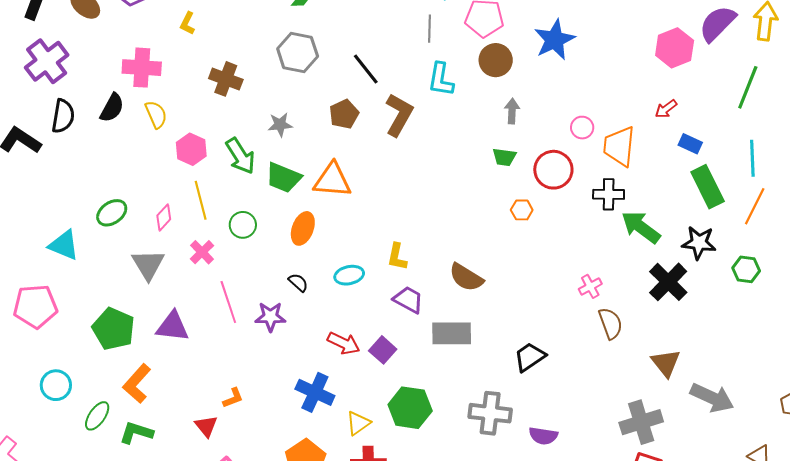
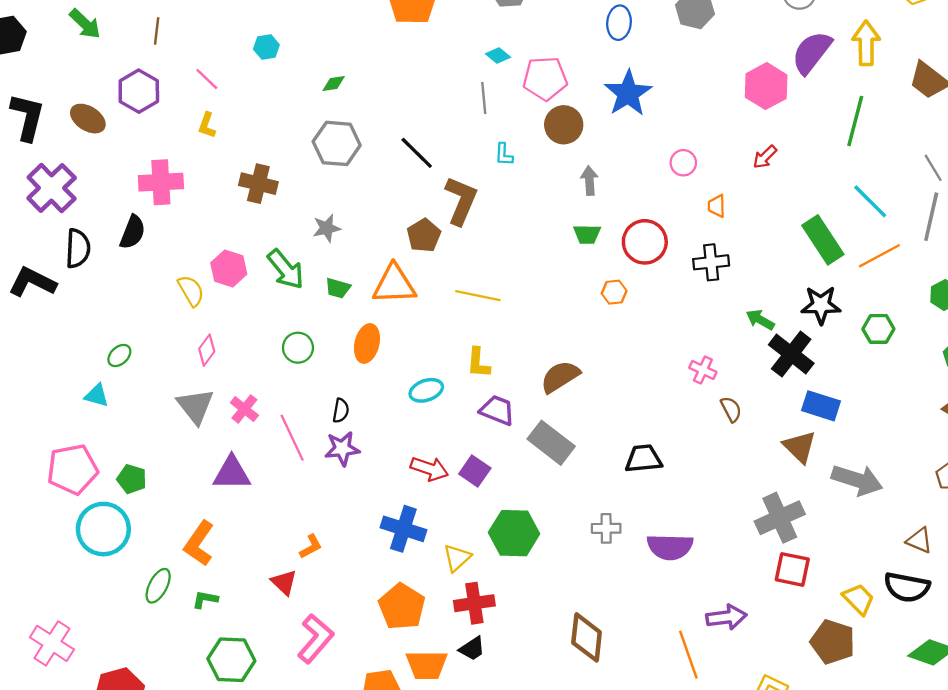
cyan L-shape: (441, 79) -> (504, 154), size x0.6
yellow semicircle: (156, 114) -> (191, 291), moved
brown pentagon: (344, 114) -> (424, 235), moved
pink circle: (582, 128) -> (683, 163), moved
blue rectangle: (690, 144) -> (821, 406), moved, size x1.4
orange trapezoid: (619, 146) -> (717, 206), size x0.5
cyan line: (752, 158) -> (870, 201), turned -36
green trapezoid: (283, 178) -> (338, 288), size x0.6
yellow line: (201, 200) -> (478, 296), moved, turned -57
orange line: (755, 206) -> (879, 256), turned 42
green ellipse: (112, 213) -> (119, 355), moved, size x0.7
green arrow: (641, 227) -> (760, 320), moved, size x0.6
cyan triangle: (64, 245) -> (97, 395), size x0.7
pink cross: (202, 252) -> (244, 409), moved
brown semicircle: (466, 277) -> (560, 377), turned 123
black semicircle: (298, 282) -> (341, 411), moved, turned 65
pink cross: (590, 286) -> (703, 370), turned -30
brown semicircle: (610, 323) -> (731, 409), size x0.7
green pentagon: (114, 329) -> (132, 479), moved, size x0.6
gray rectangle: (452, 333) -> (551, 443), turned 45
black trapezoid: (530, 357) -> (644, 459), turned 36
cyan circle: (56, 385) -> (103, 529), moved, size x1.5
gray cross: (490, 413) -> (606, 528), size x0.6
green L-shape: (136, 433) -> (205, 599), size x0.7
purple semicircle: (543, 436) -> (670, 547), size x1.4

